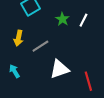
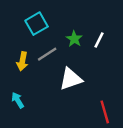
gray line: (40, 46) -> (47, 54), moved
white triangle: (59, 69) -> (71, 79), moved

